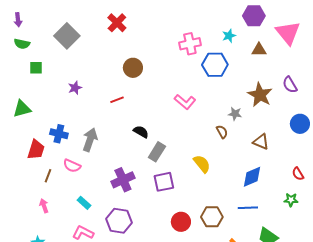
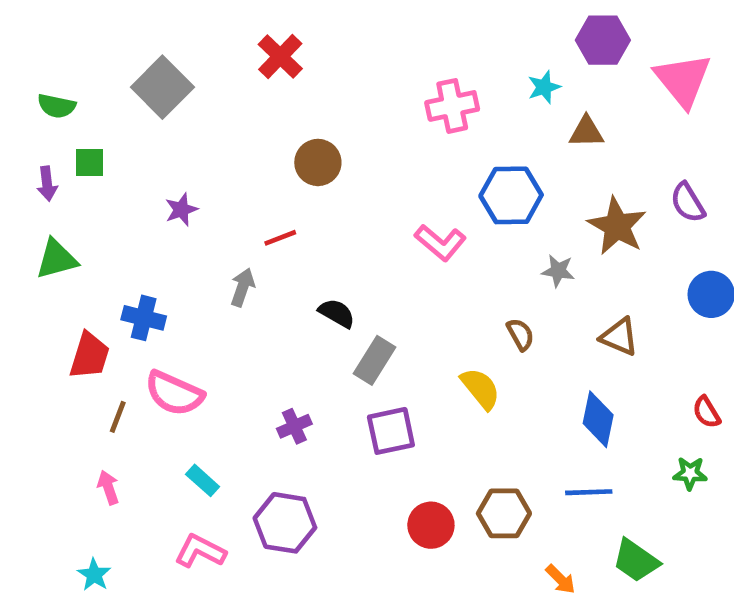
purple arrow: (18, 20) -> (47, 184), moved
brown triangle: (259, 50) -> (586, 132), moved
blue hexagon: (215, 65) -> (511, 195), moved
brown semicircle: (222, 132) -> (520, 334), moved
gray arrow: (90, 140) -> (243, 287), moved, size x0.7
pink semicircle: (72, 166) -> (174, 393), size x1.4
blue diamond: (252, 177) -> (598, 419), turned -55
purple cross: (123, 180) -> (294, 426), size x0.6

